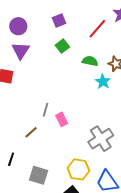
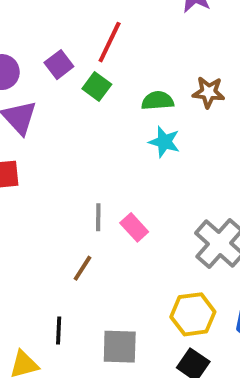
purple square: (59, 21) -> (59, 65), moved
red line: (97, 29) -> (110, 42), moved
cyan star: (103, 82) -> (164, 142), moved

